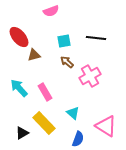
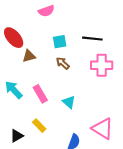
pink cross: (90, 76) -> (102, 65), moved, turned 30
cyan triangle: (73, 113) -> (69, 102), moved
yellow rectangle: (44, 123) -> (39, 126), size x0.6

